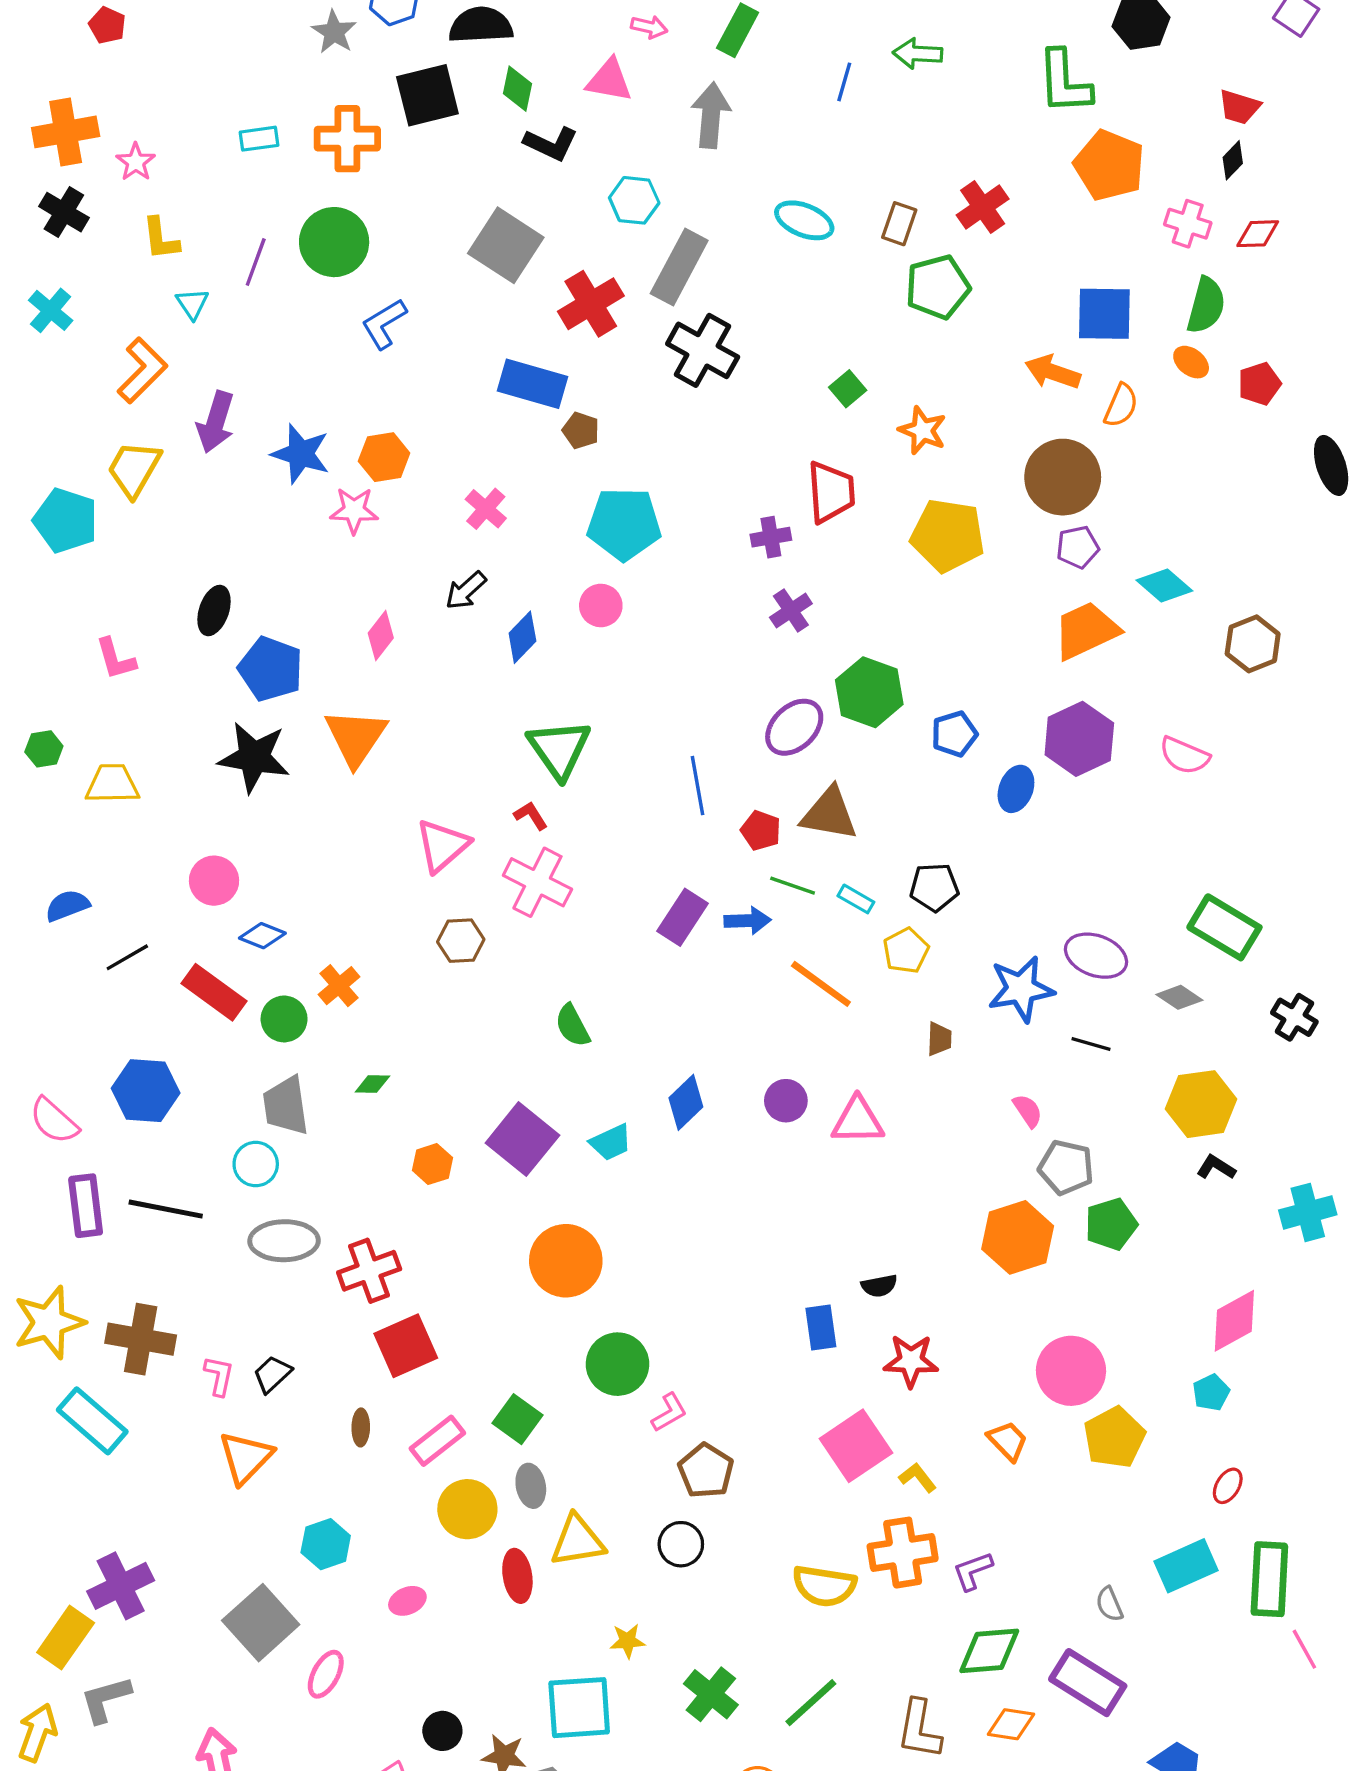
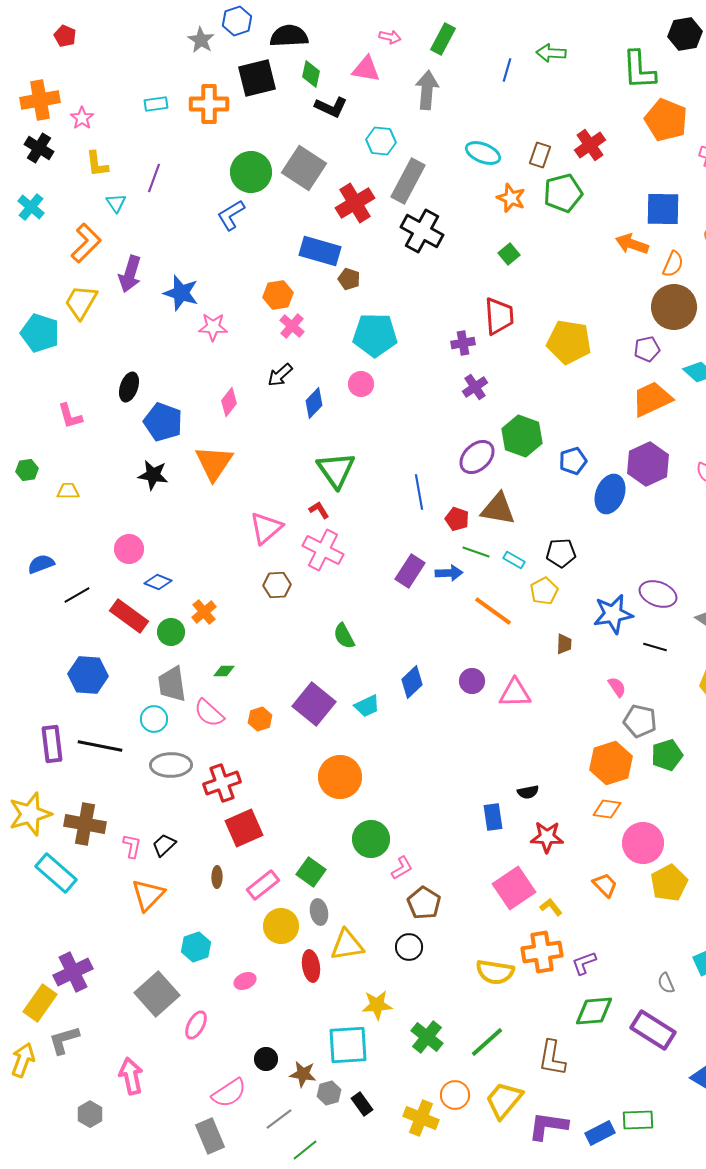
green circle: (334, 242) -> (251, 172), moved
orange star: (923, 430) -> (511, 198), moved
orange hexagon: (384, 457) -> (278, 295), moved
brown circle: (1063, 477) -> (674, 307), moved
black star: (254, 757) -> (153, 475), size x0.7
yellow trapezoid: (112, 784) -> (68, 491), size x0.7
blue ellipse: (1016, 789) -> (610, 494), size x1.4
pink semicircle: (54, 1121) -> (209, 713), moved
yellow star: (627, 1641) -> (377, 1005), size x1.4
orange diamond: (1011, 1724) -> (607, 809), moved

